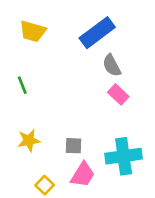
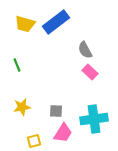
blue rectangle: (97, 33) -> (56, 22), moved
yellow square: (45, 185) -> (34, 141), turned 32

